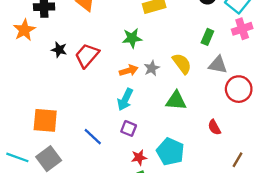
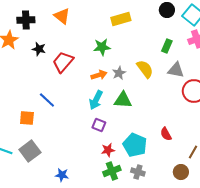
black star: (59, 50) -> (39, 49), moved
green triangle: (176, 101) -> (123, 100), moved
orange square: (45, 120) -> (27, 118), size x0.7
red semicircle: (214, 127) -> (166, 134), moved
blue line: (93, 137) -> (47, 100), moved

